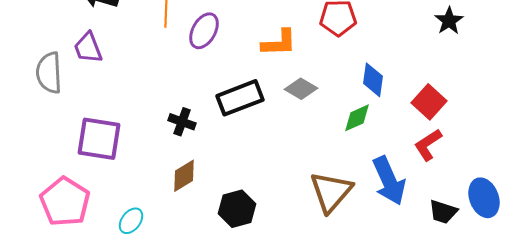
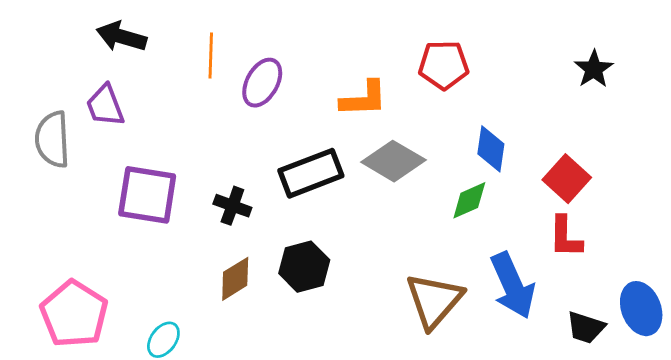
gray diamond: (301, 89) -> (393, 161), size x1.4
purple square: (99, 139) -> (147, 195), moved
red L-shape: (428, 145) -> (565, 237), turned -56
black hexagon: (237, 209) -> (304, 267), moved

